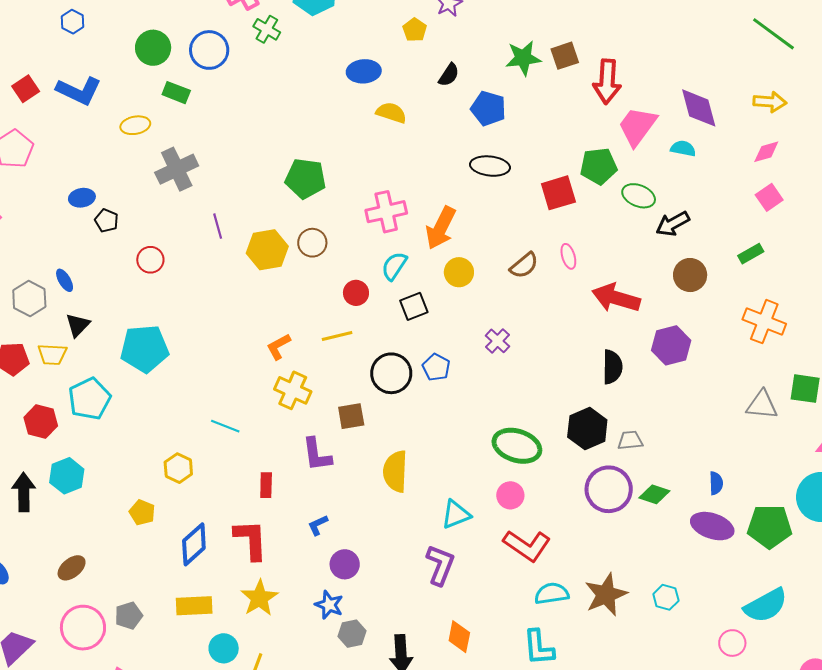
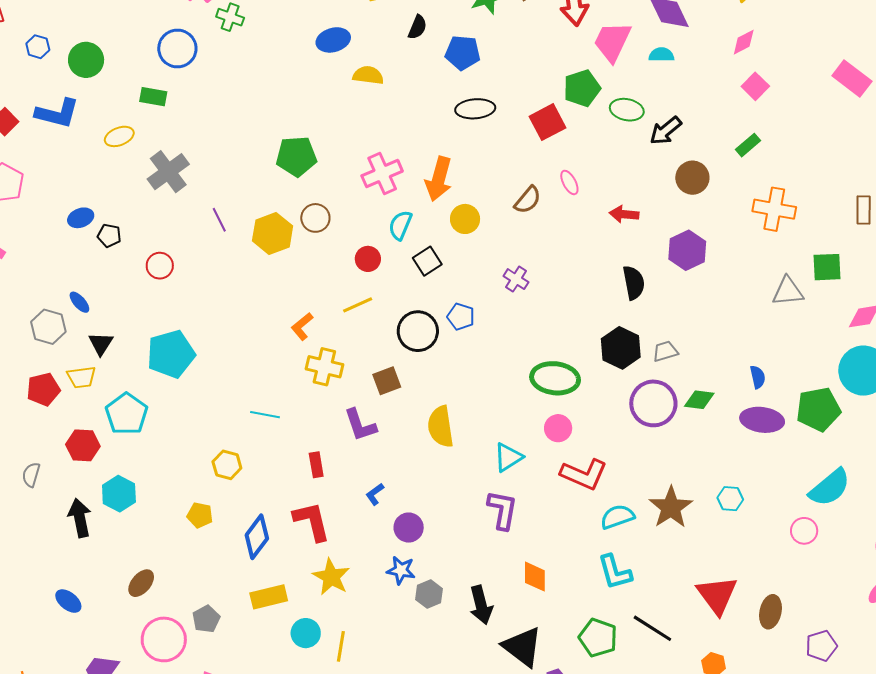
green circle: (153, 48) -> (86, 60), moved
red arrow: (616, 298) -> (624, 214), size x0.6

